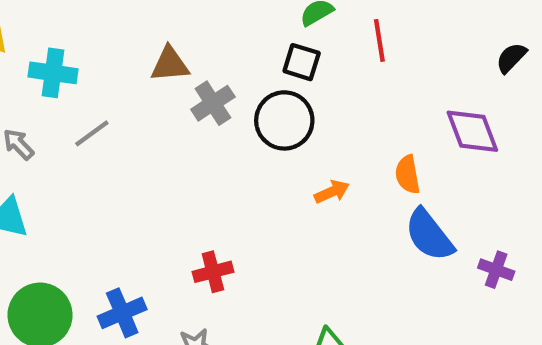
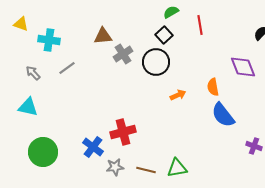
black square: (302, 62) -> (164, 35), turned 30
purple cross: (496, 270) -> (254, 146), moved
red cross: (213, 272) -> (123, 132), size x1.4
blue cross: (122, 313) -> (93, 147), moved, turned -30

